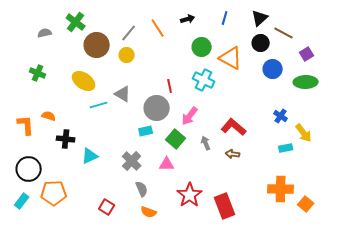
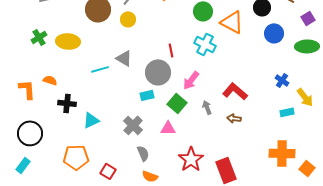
green cross: (38, 73) -> (39, 37), turned 35
yellow ellipse: (84, 81) -> (68, 41), moved, turned -30
orange pentagon: (54, 193) -> (76, 157), moved

